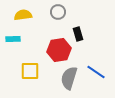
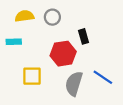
gray circle: (58, 12) -> (52, 17), moved

